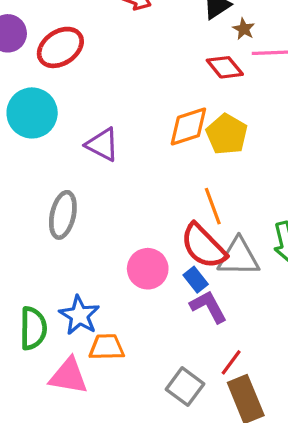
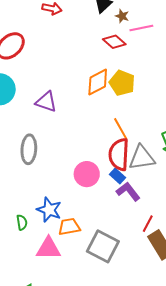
red semicircle: (203, 246) -> (119, 154), turned 56
green semicircle: (33, 328) -> (22, 222), size x0.6
gray square: (185, 387) -> (103, 246), moved, size x1.4

